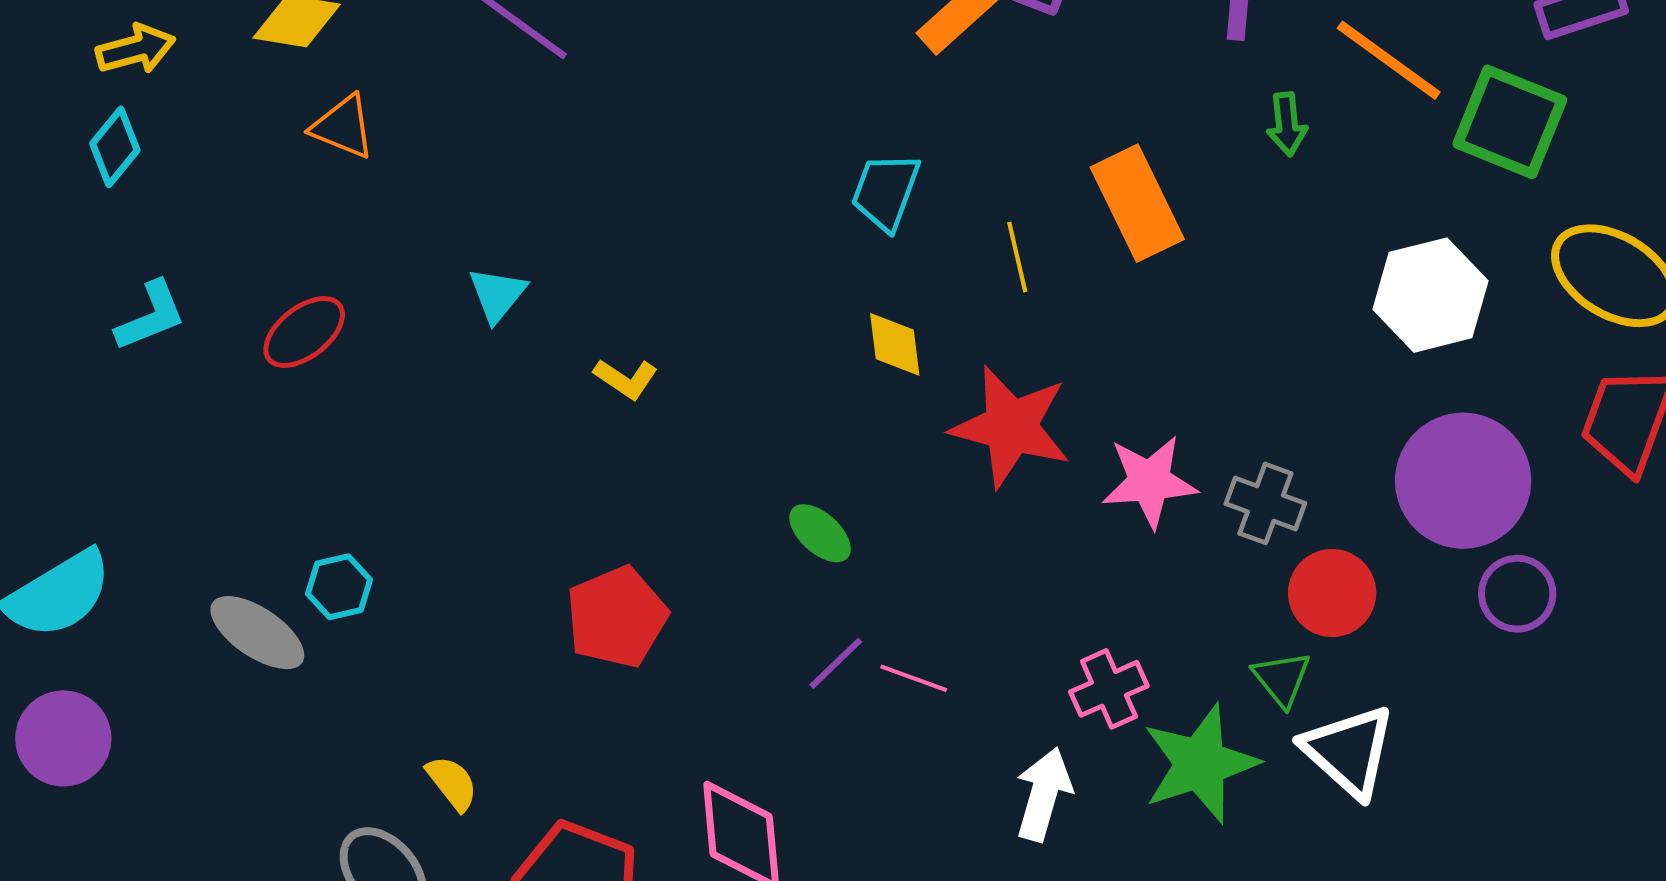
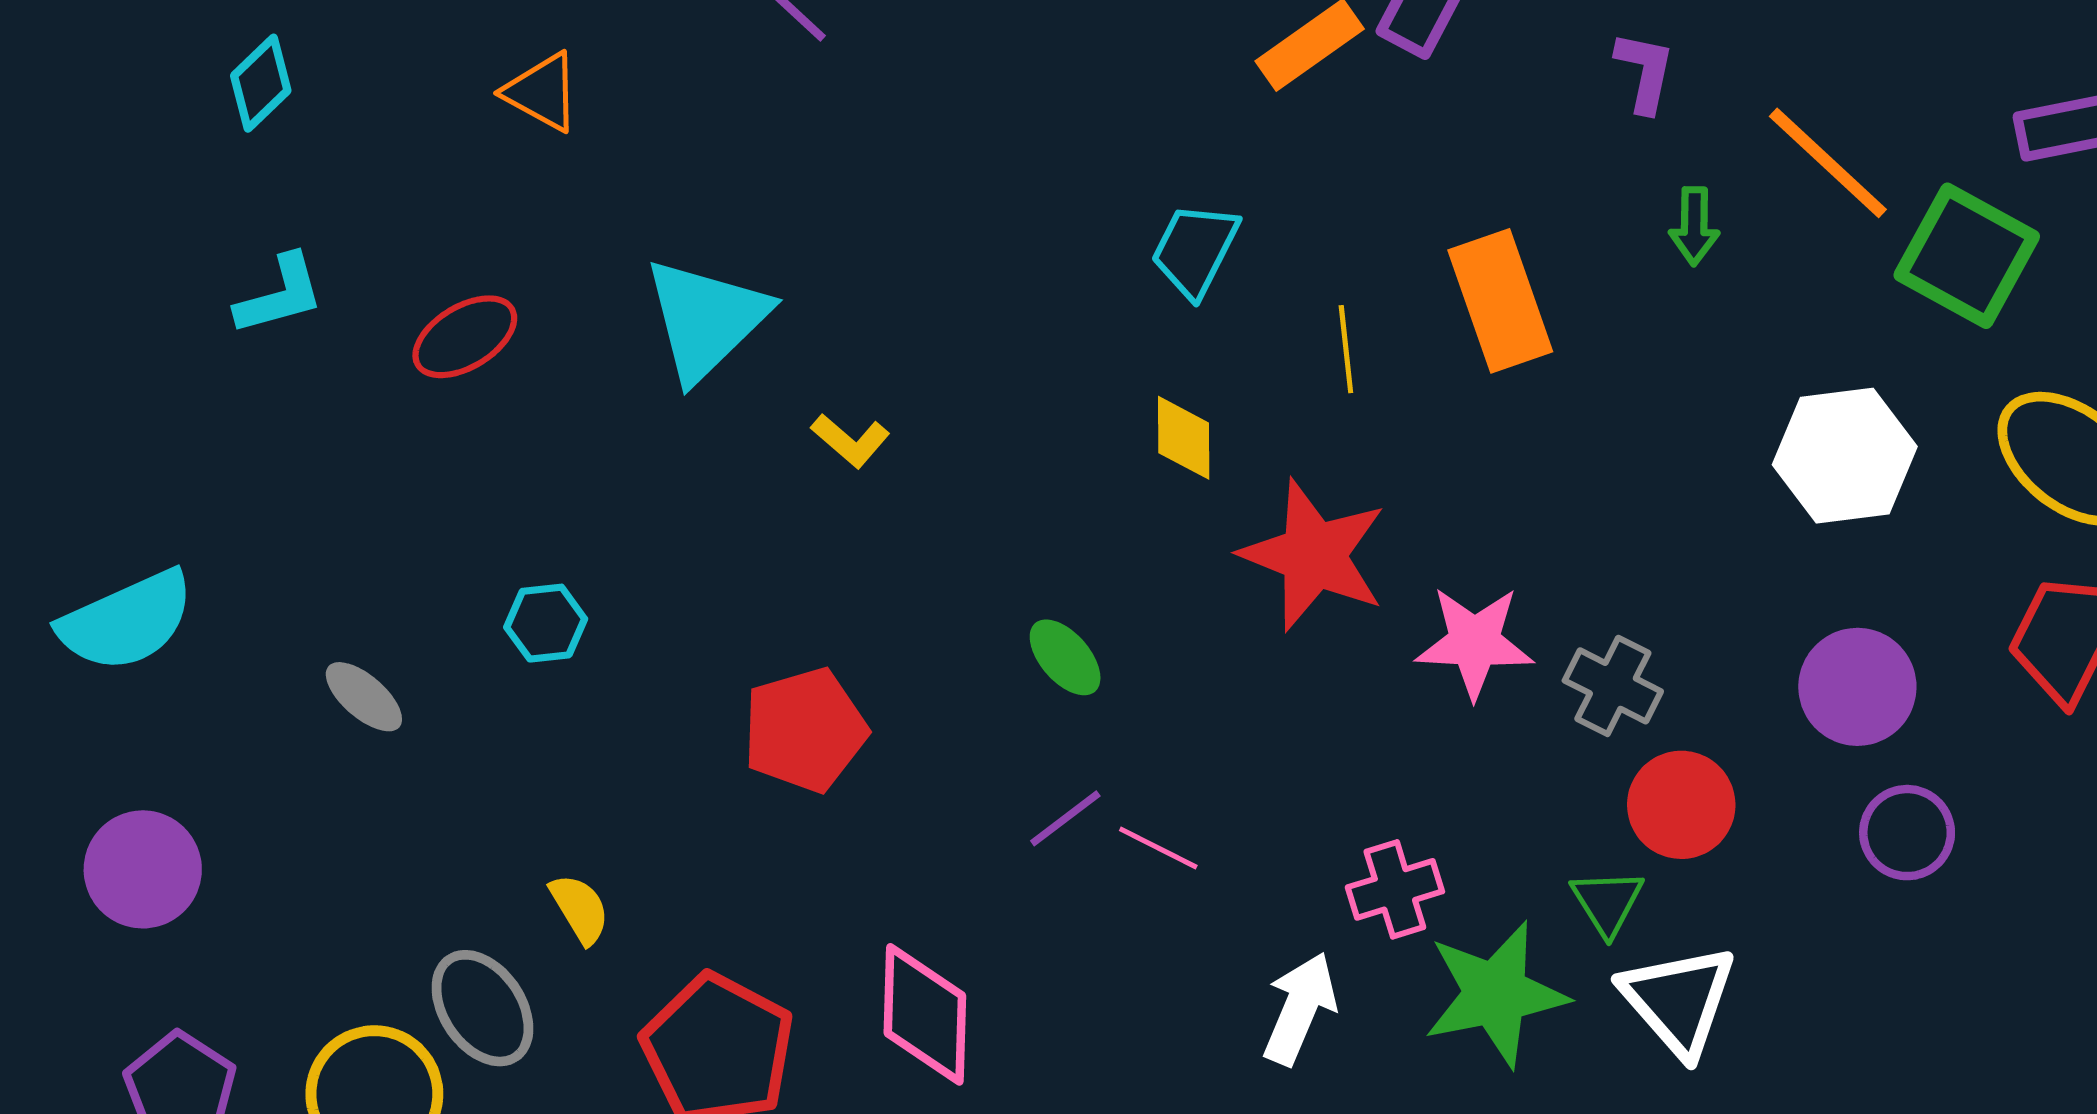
cyan triangle: (497, 295) -> (706, 319), size x1.8
purple circle: (1463, 481) -> (1857, 687), size x0.7
cyan hexagon: (339, 587) -> (546, 623), moved
gray ellipse: (257, 633) -> (364, 697), size x0.7
purple circle: (63, 738) -> (143, 869), moved

